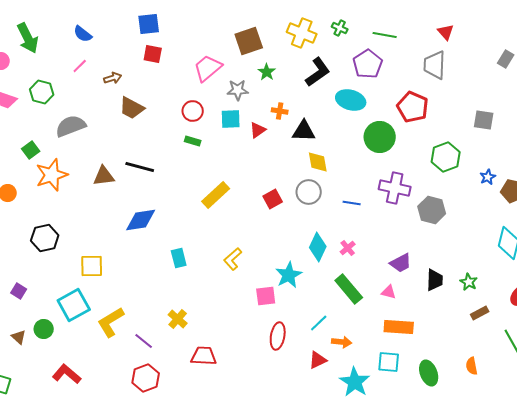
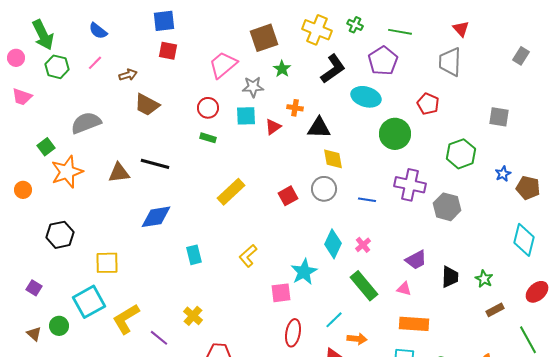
green hexagon: (42, 92) -> (57, 67), moved
red pentagon: (413, 107) -> (428, 104), size x0.7

